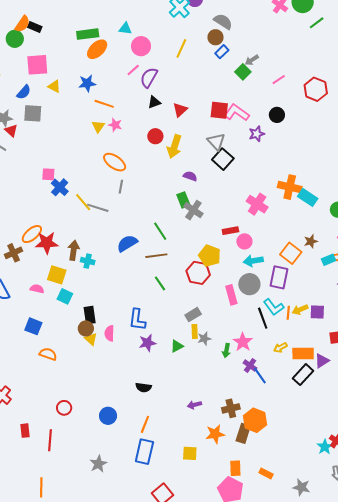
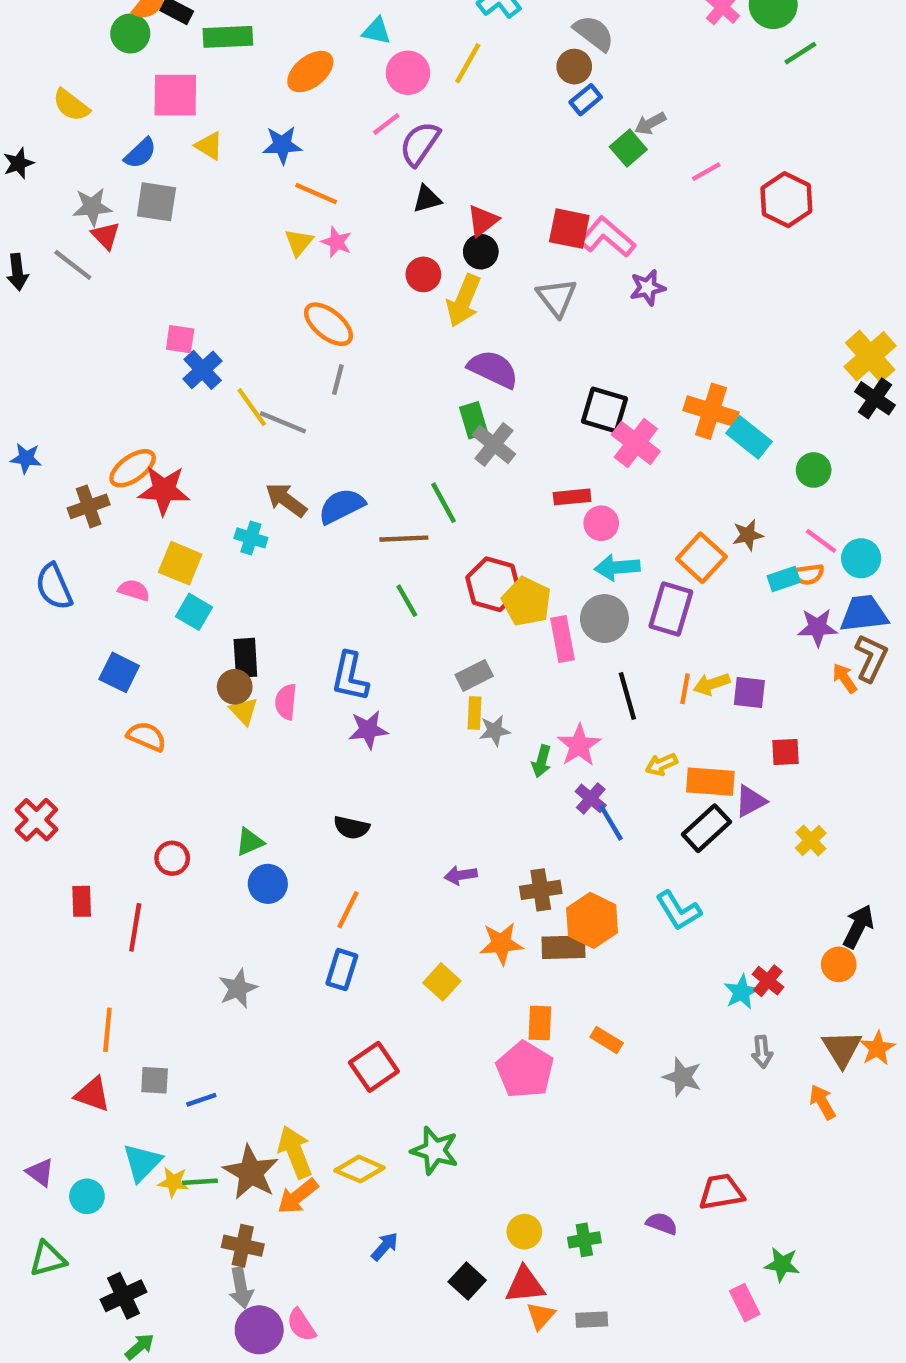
green rectangle: (88, 34) -> (228, 37), moved
yellow line: (181, 48) -> (468, 63), moved
black circle: (277, 115) -> (481, 252), moved
black square: (223, 159) -> (604, 410), moved, turned -30
purple semicircle: (190, 176) -> (493, 369), size x1.6
green line: (160, 231) -> (443, 503), moved
brown arrow: (74, 250) -> (286, 500), moved, turned -66
yellow pentagon: (210, 256) -> (527, 602), moved
cyan L-shape: (274, 307) -> (678, 911), moved
green triangle: (177, 346) -> (250, 842), moved
brown rectangle: (243, 433) -> (564, 947), turned 66
blue rectangle: (144, 452) -> (342, 970), size x0.7
yellow square: (190, 453) -> (442, 982), turned 35

